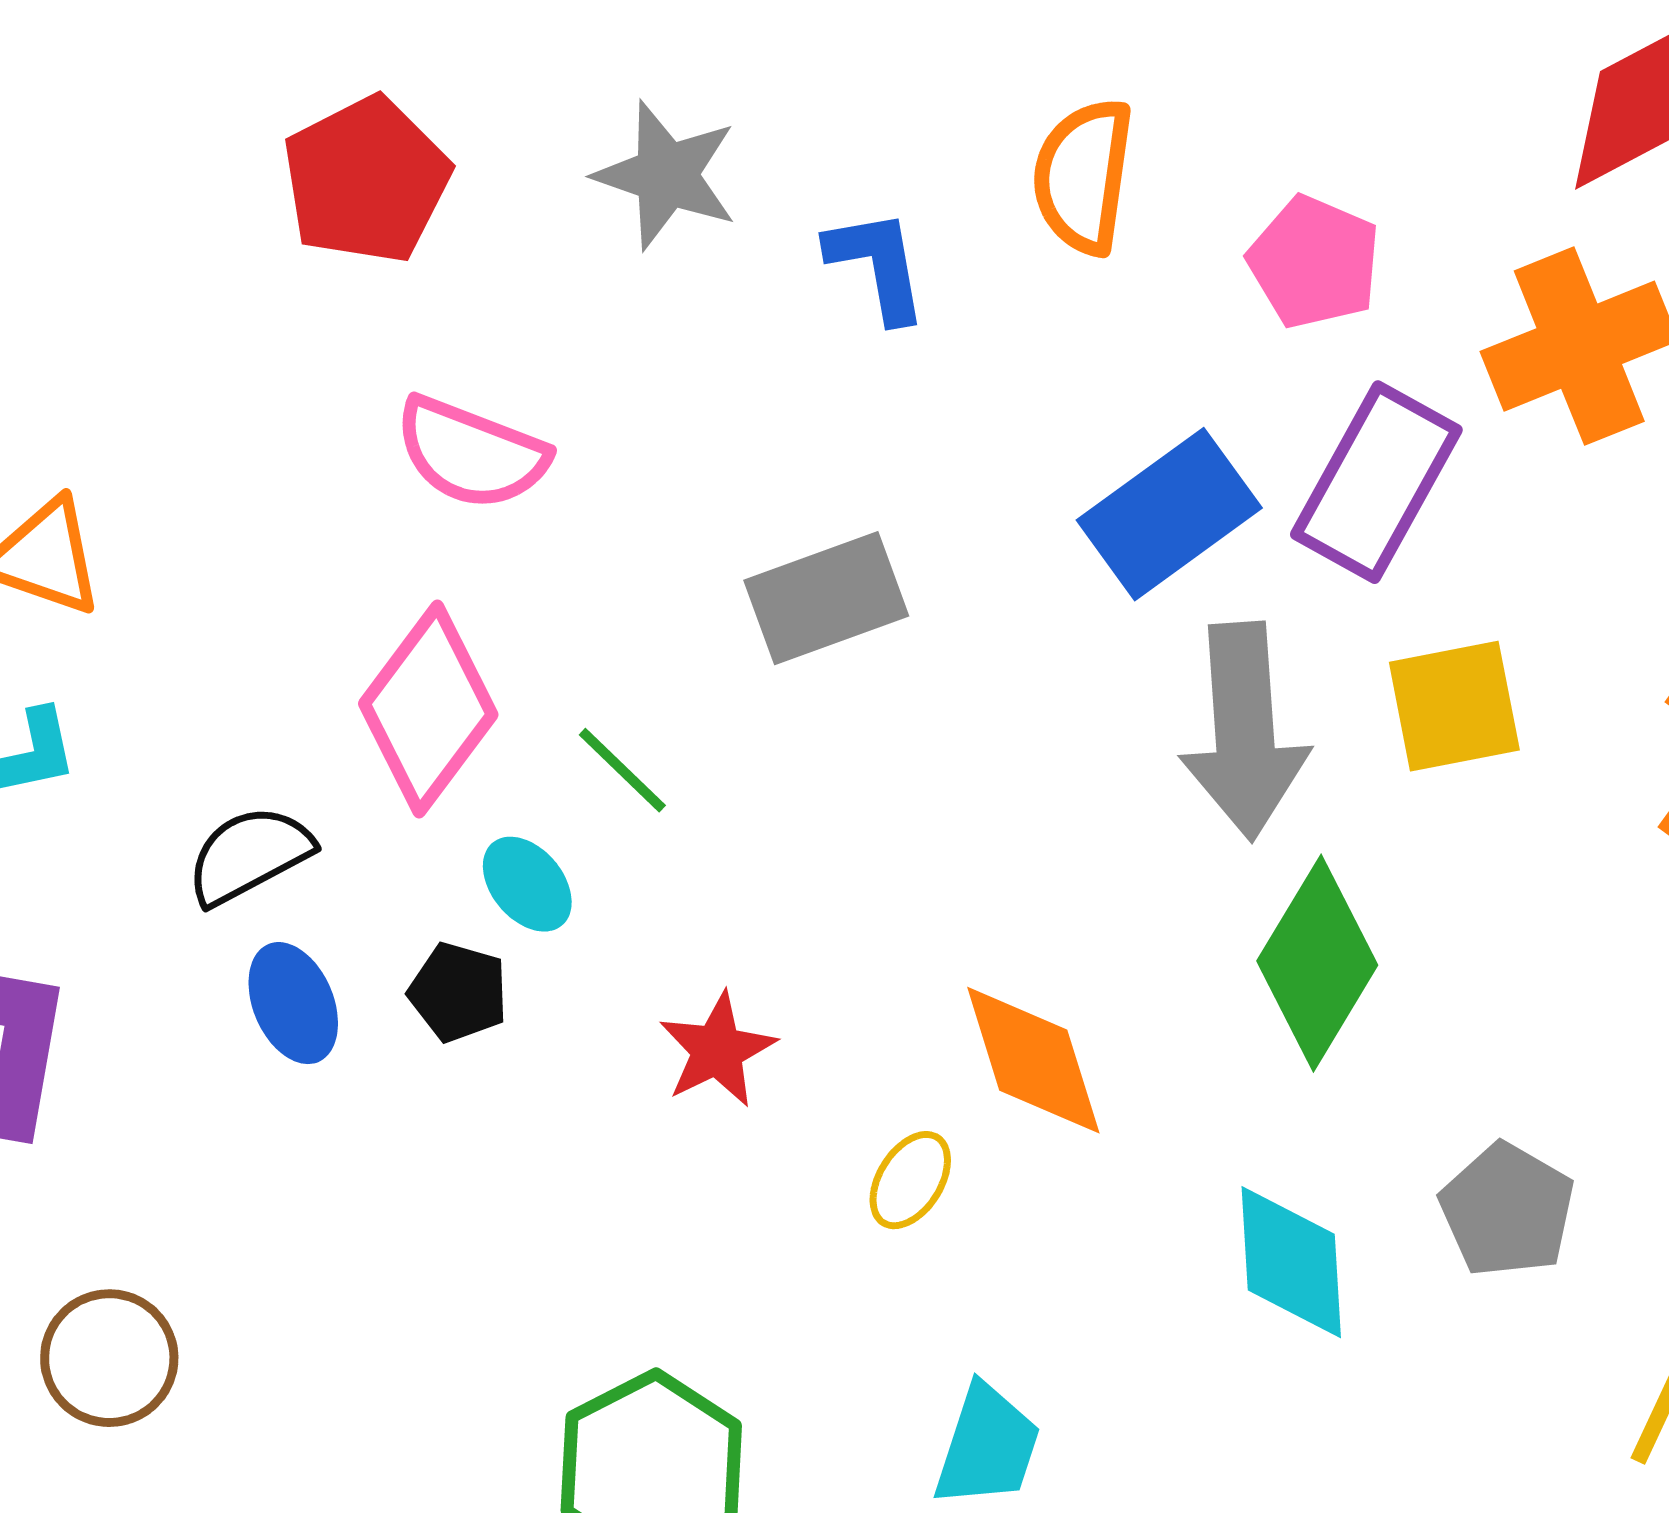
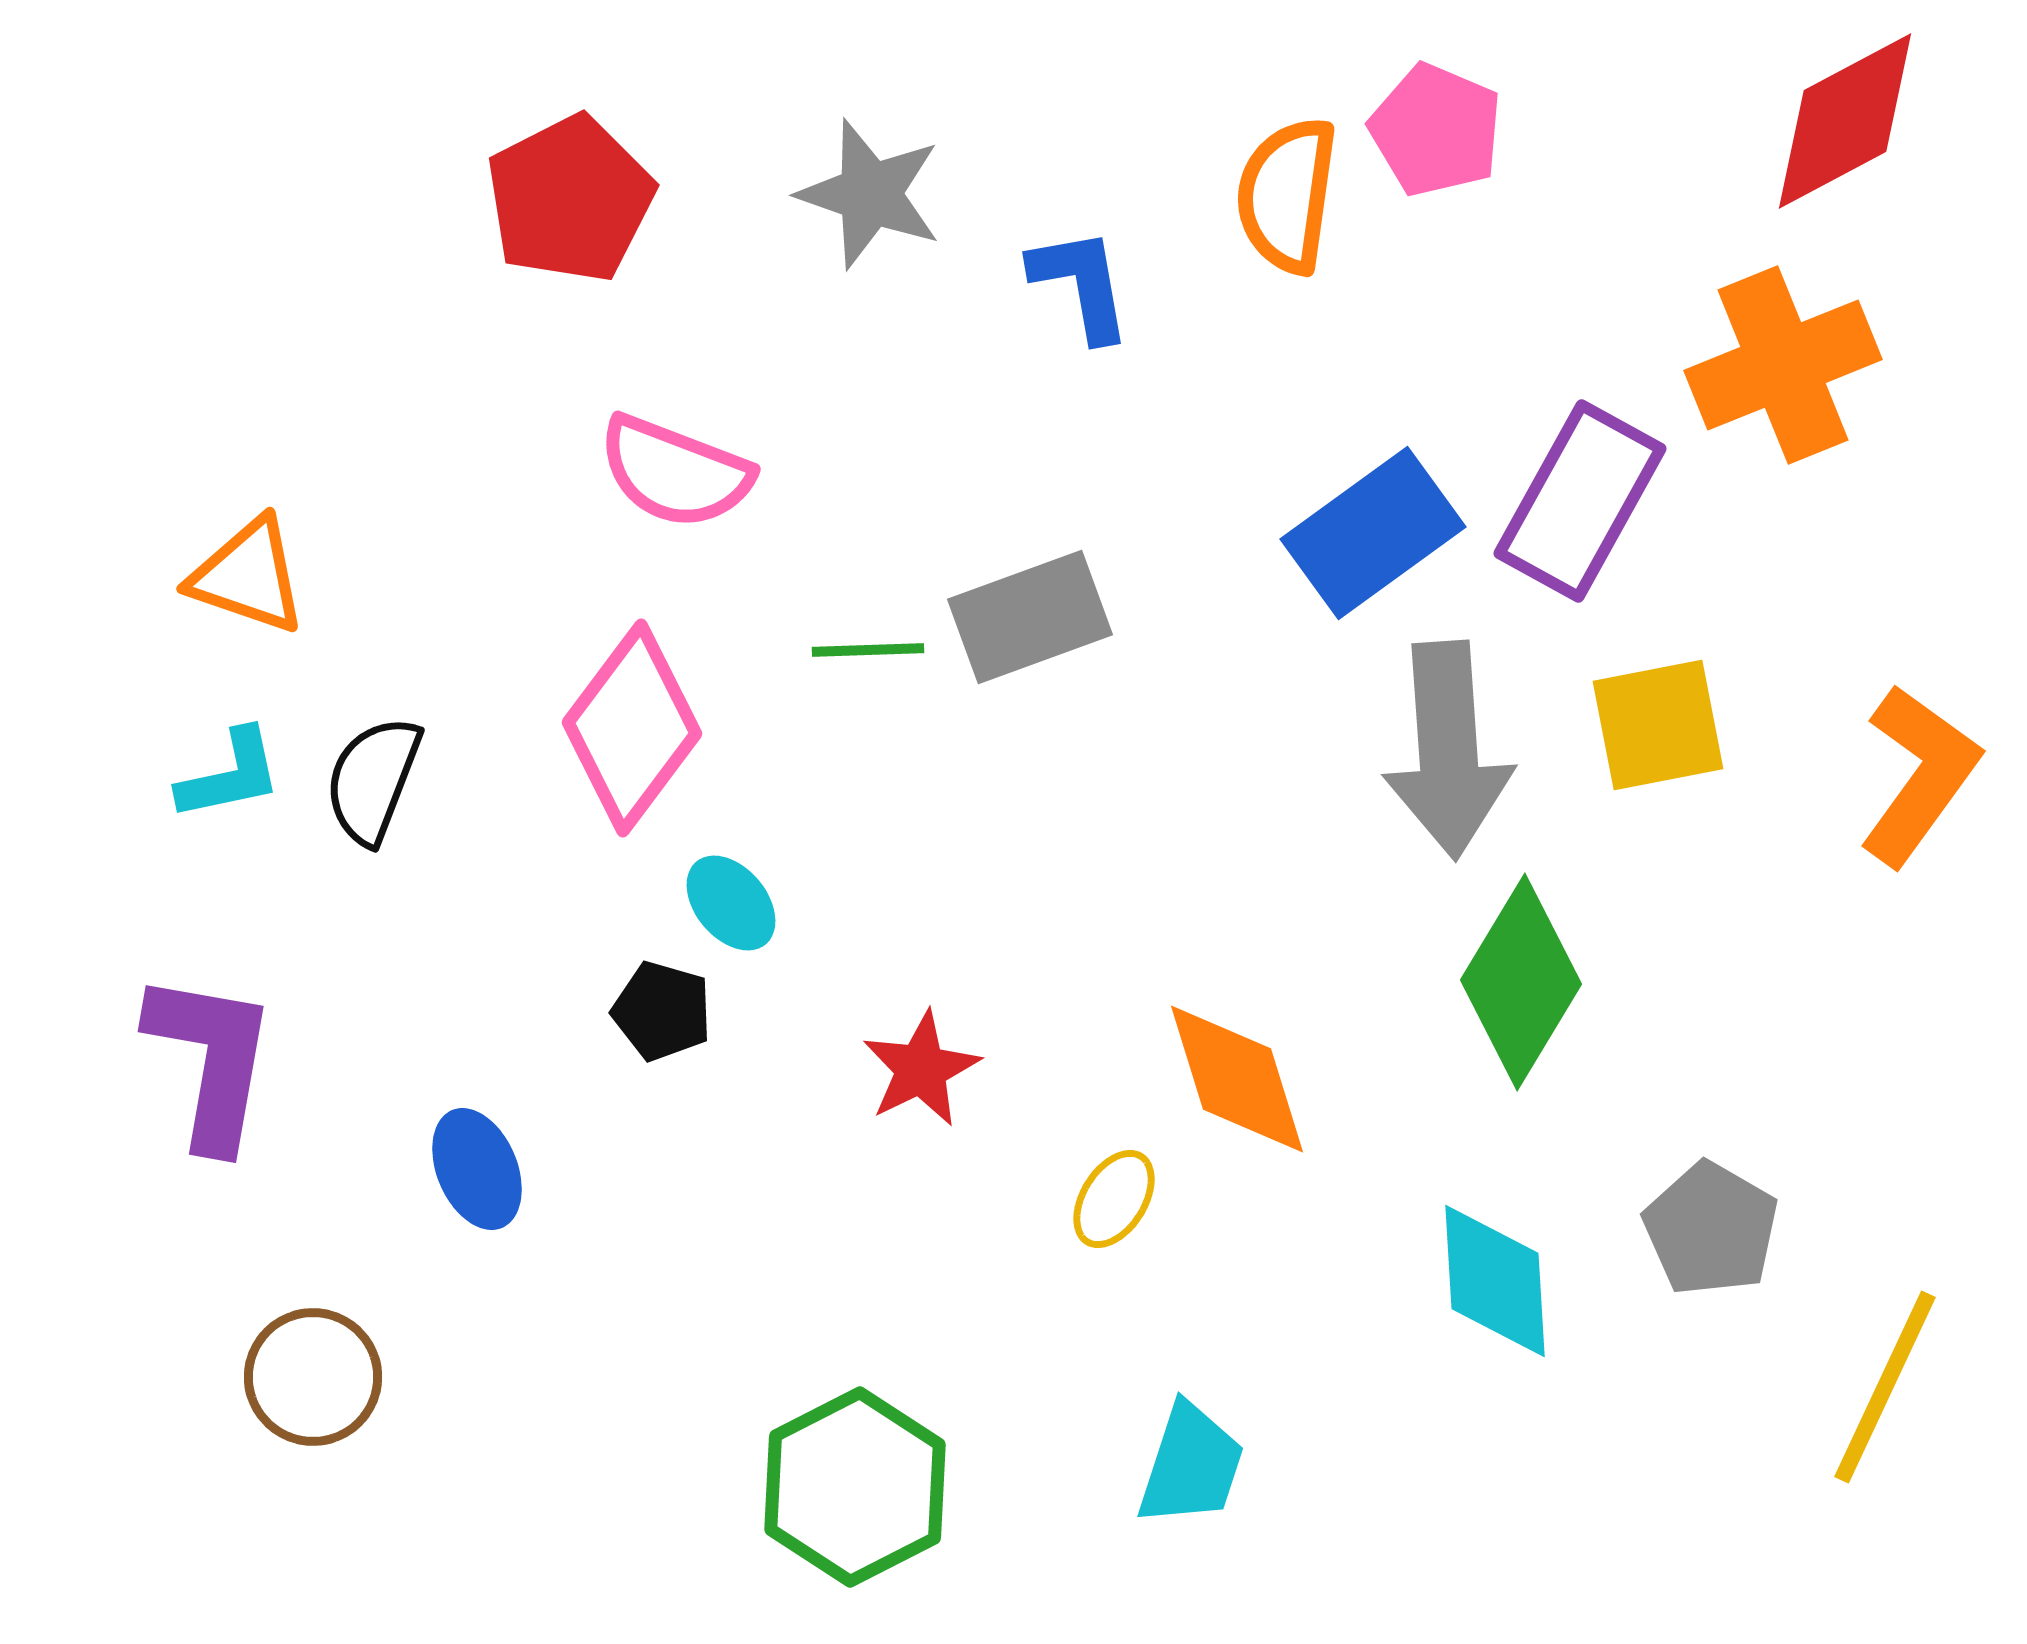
pink pentagon: (1314, 262) -> (1436, 130), moved
green line: (622, 770) -> (868, 650), moved, turned -46
black semicircle: (249, 855) -> (373, 780), moved, turned -41
blue ellipse: (293, 1003) -> (477, 1169), moved

